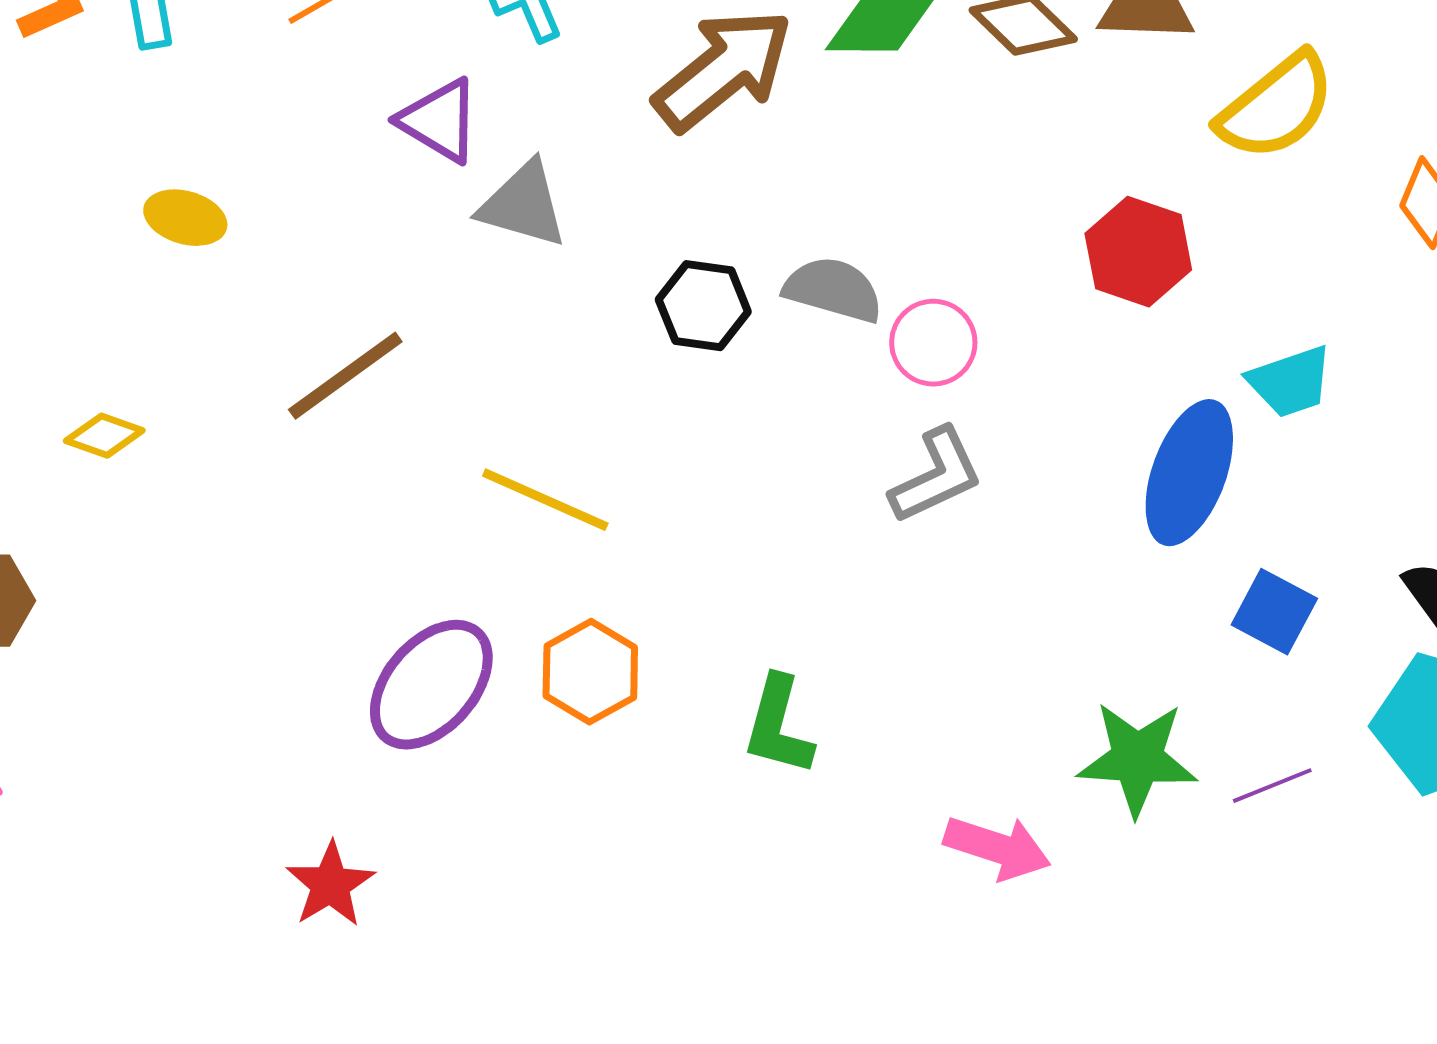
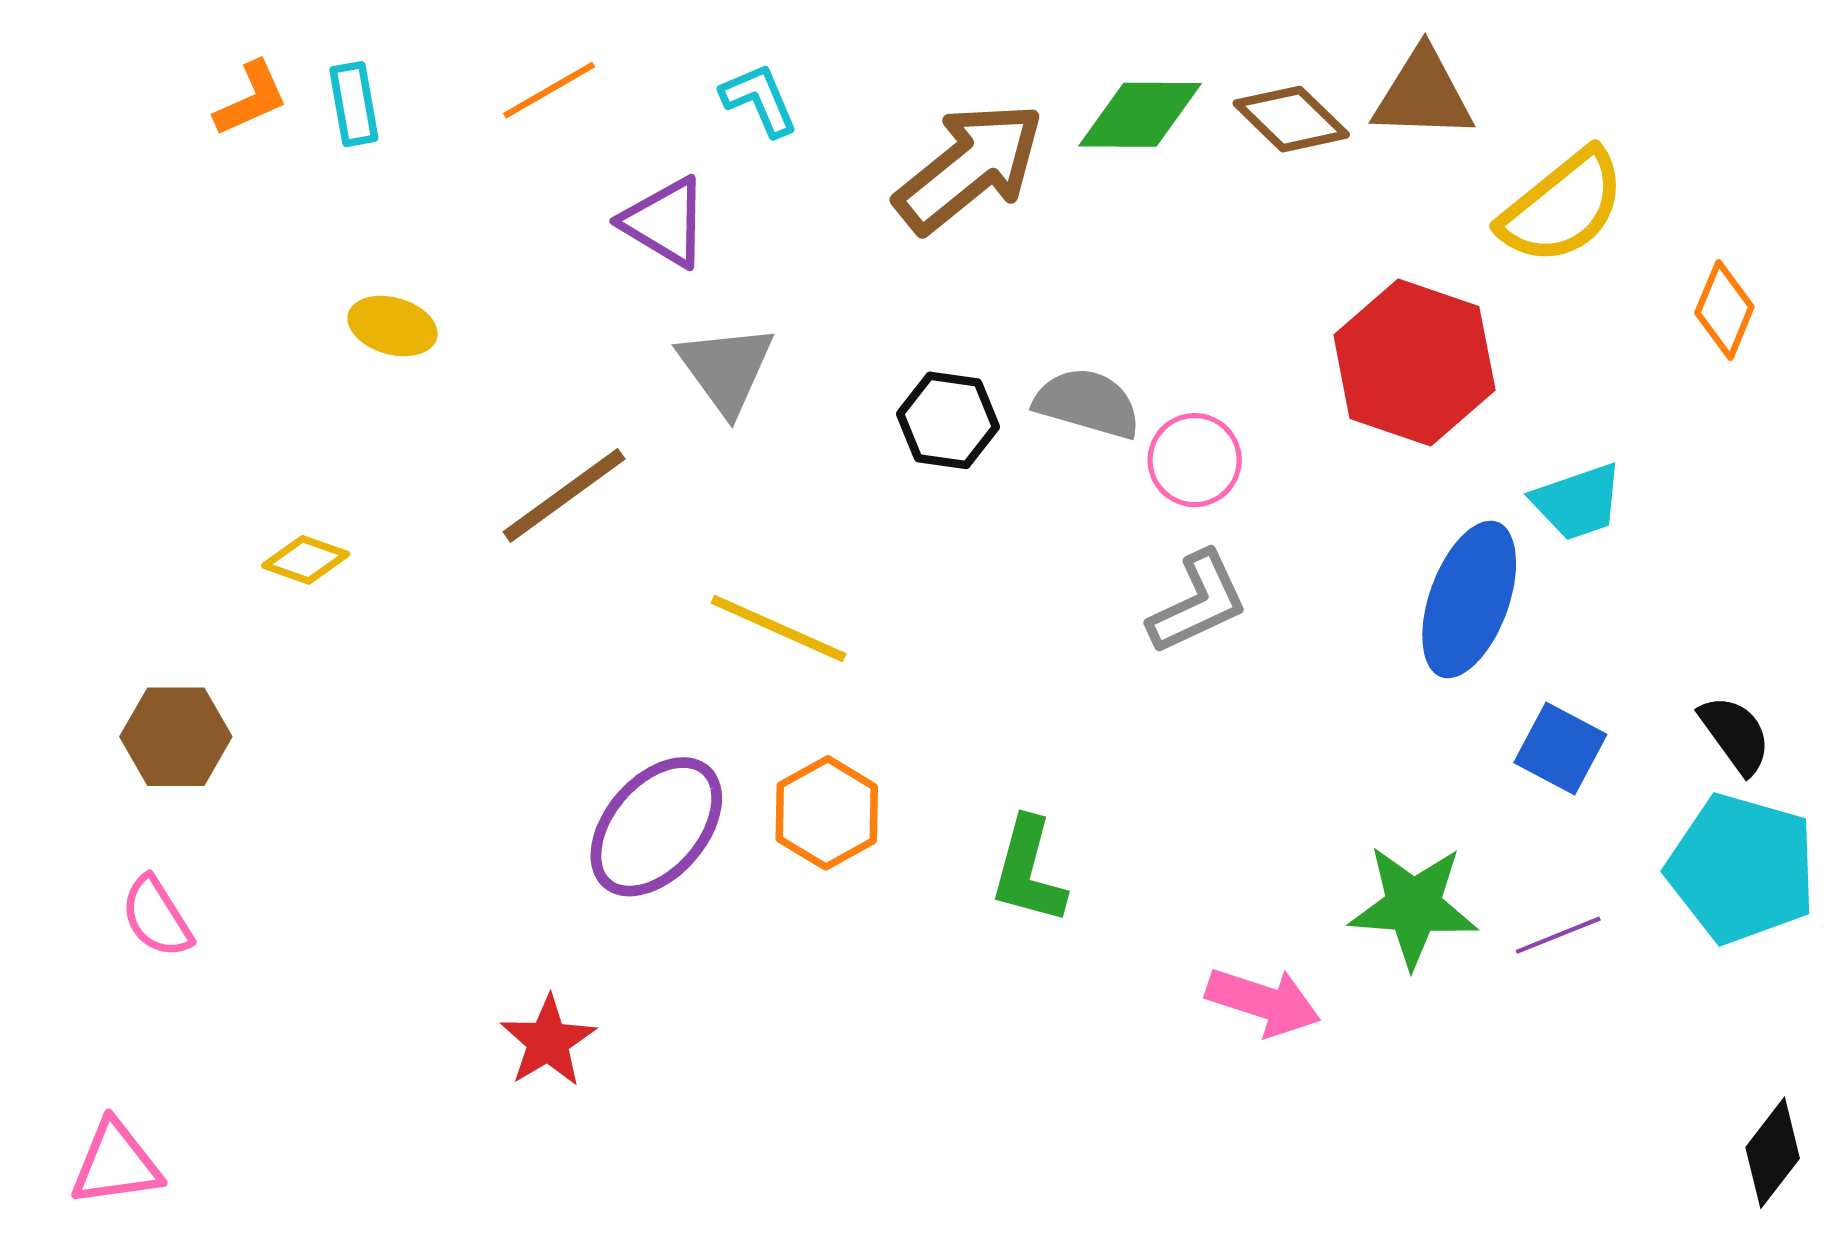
gray triangle: (523, 205) -> (726, 369), moved, turned 38
red hexagon: (1138, 252) -> (1414, 362), size x1.4

